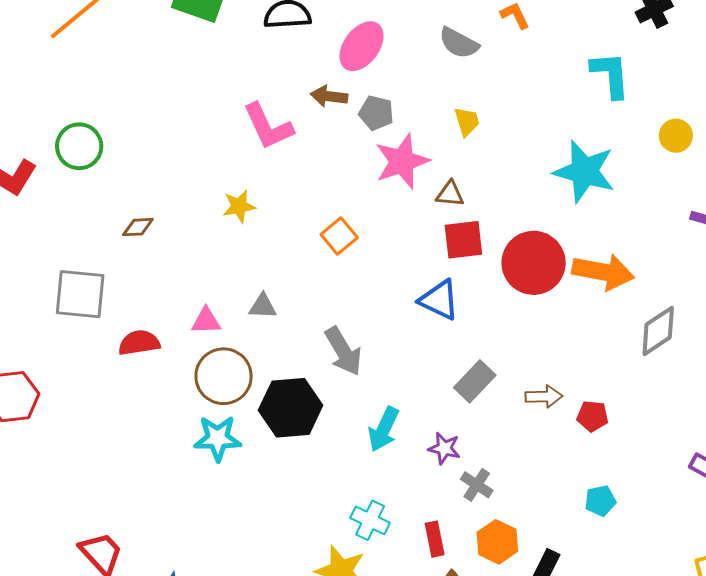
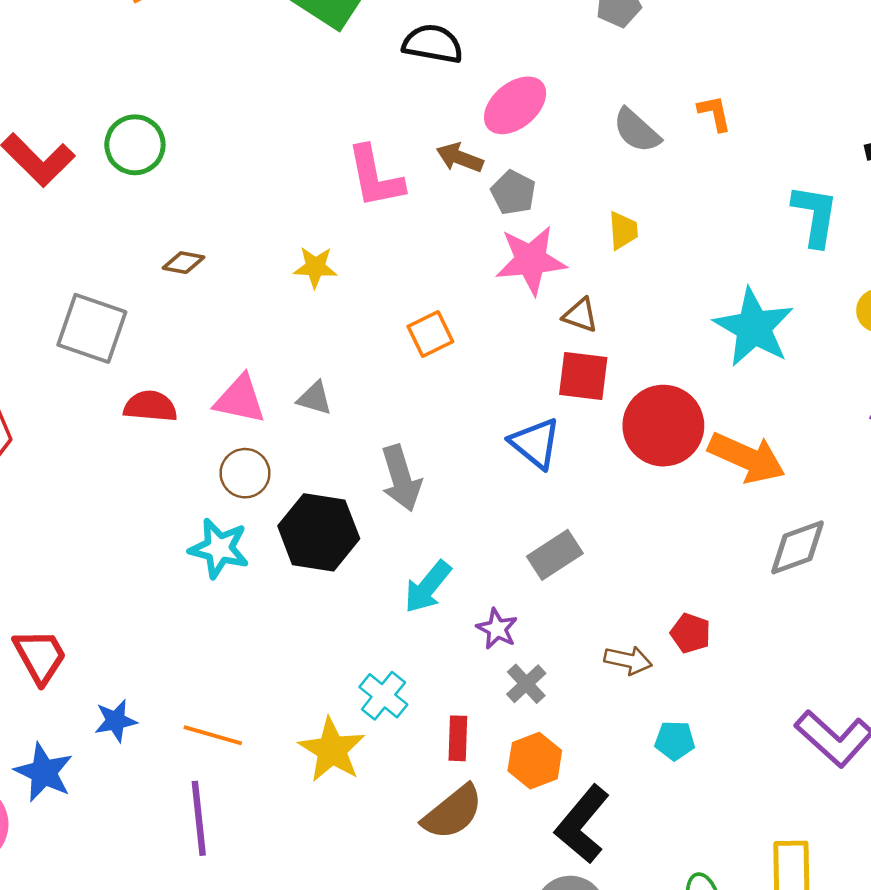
pink triangle: (206, 321) -> (240, 399), size x1.4
brown circle: (224, 376) -> (245, 473), size x0.7
brown arrow: (544, 397) -> (628, 660), moved

